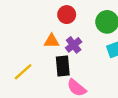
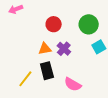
black rectangle: (63, 66) -> (47, 71), moved

